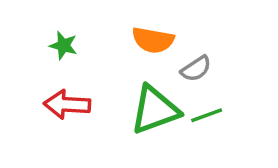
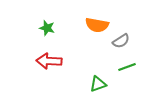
green triangle: (155, 110) -> (98, 84), moved, size x0.6

